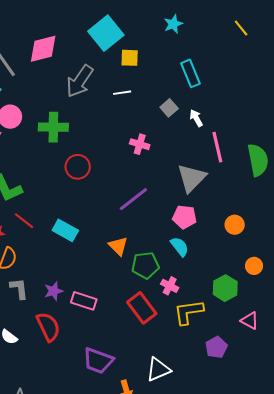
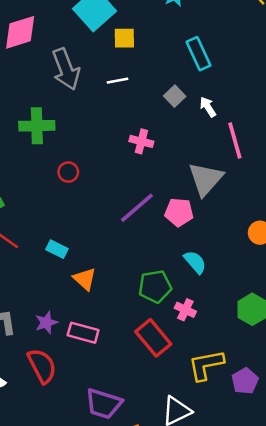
gray arrow: (80, 81) -> (66, 69), turned -52
red circle: (78, 167) -> (68, 172), size x0.7
pink pentagon: (185, 217) -> (179, 212), moved
cyan rectangle: (65, 230) -> (57, 249), size x0.7
orange triangle: (118, 246) -> (85, 279), moved
yellow L-shape: (188, 312) -> (206, 365), moved

